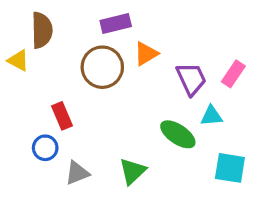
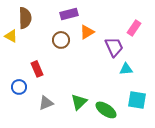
brown circle: (102, 67) -> (61, 40), size x0.7
pink rectangle: (233, 74) -> (134, 28), moved
green ellipse: (178, 134) -> (106, 110), moved
blue circle: (45, 148) -> (19, 87), moved

